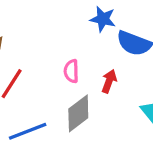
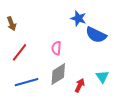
red arrow: (109, 81) -> (80, 85), moved

